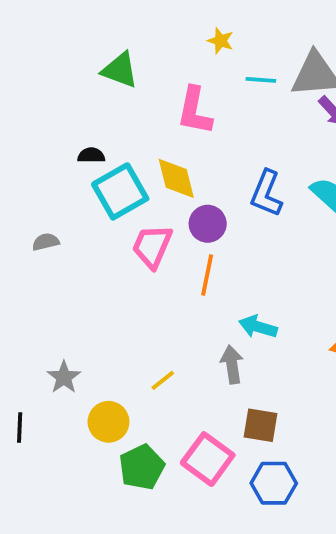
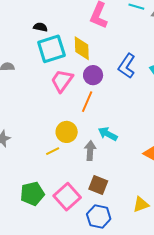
yellow circle: (108, 422) -> (67, 132), moved

